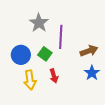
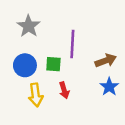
gray star: (39, 23) -> (28, 26), moved
green square: (45, 54) -> (53, 64), turned -32

